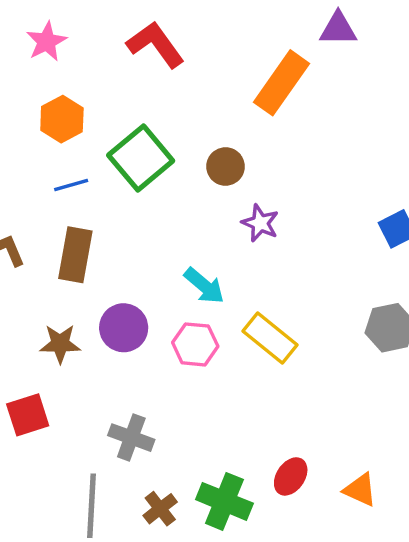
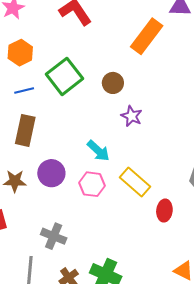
red ellipse: (291, 476) -> (164, 211), moved, turned -30

